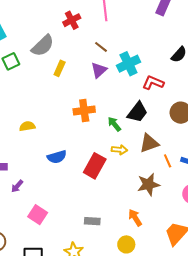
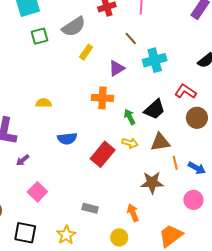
purple triangle: (99, 70) -> (117, 68), moved
red L-shape: (153, 83) -> (186, 91), moved

